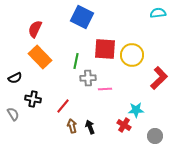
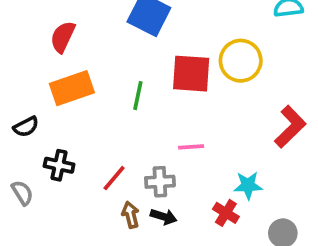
yellow circle: (132, 55) -> (241, 61), moved
orange rectangle: (40, 57) -> (72, 88), turned -65
gray cross: (88, 78) -> (160, 182), moved
black arrow: (90, 127) -> (164, 217), turned 128

